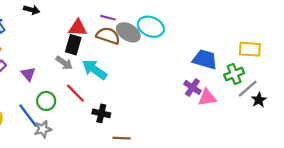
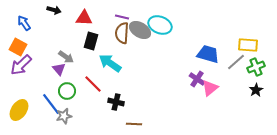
red triangle: (78, 28) -> (84, 18), moved
brown semicircle: (108, 36) -> (122, 33), turned -105
gray arrow: (64, 63) -> (66, 57), moved
purple triangle: (28, 74) -> (59, 69), moved
green cross: (234, 74) -> (256, 67), moved
gray line: (248, 89) -> (236, 62), moved
pink triangle: (207, 98) -> (210, 88), turned -30

